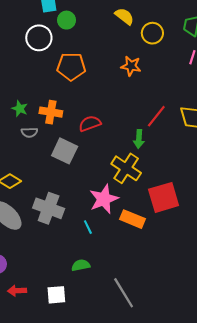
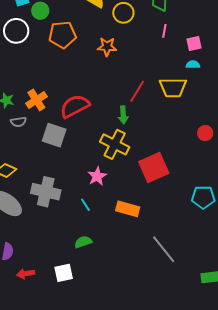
orange pentagon: (71, 67) -> (62, 35), moved
orange cross: (51, 112) -> (36, 100), turned -35
red semicircle: (90, 124) -> (75, 106), size x1.4
pink star: (104, 199) -> (97, 176), size x0.7
orange rectangle: (133, 219) -> (128, 209), moved
gray line: (124, 293) -> (164, 249), moved

